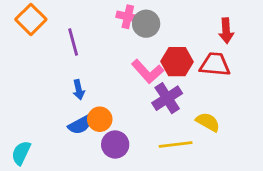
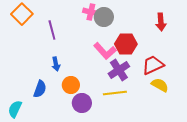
red trapezoid: (215, 64) -> (153, 65), moved, turned -30
yellow semicircle: (208, 122) -> (160, 85), moved
blue semicircle: (80, 125) -> (40, 89), moved, turned -42
yellow line: (176, 144) -> (115, 93), moved

